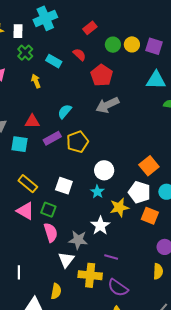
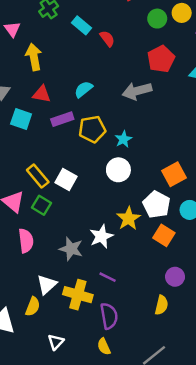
yellow circle: (132, 44) -> (182, 13), moved
red semicircle: (79, 55) -> (107, 39), moved
red pentagon: (102, 75) -> (161, 59), moved
yellow arrow: (36, 81) -> (34, 57), moved, size x1.5
yellow rectangle: (28, 184) -> (38, 176), moved
cyan star: (97, 192) -> (123, 139), moved
yellow star: (119, 207) -> (129, 219), turned -30
pink semicircle: (51, 232) -> (26, 241), moved
white triangle: (66, 260) -> (47, 284), moved
purple semicircle: (118, 288) -> (109, 316), turned -145

